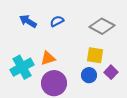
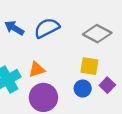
blue semicircle: (57, 21) -> (47, 28), size x1.6

